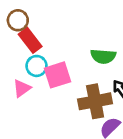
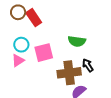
red rectangle: (30, 40) -> (34, 18), moved
cyan circle: (37, 66) -> (21, 45), moved

